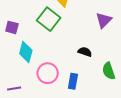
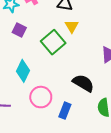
purple square: (12, 27) -> (19, 30), moved
black semicircle: (85, 52) -> (83, 83), size x1.5

